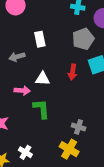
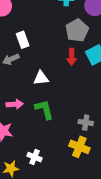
white rectangle: (40, 39) -> (23, 40), moved
red arrow: (73, 72) -> (72, 57), moved
pink arrow: (22, 91) -> (15, 104), moved

